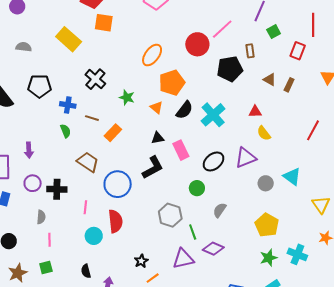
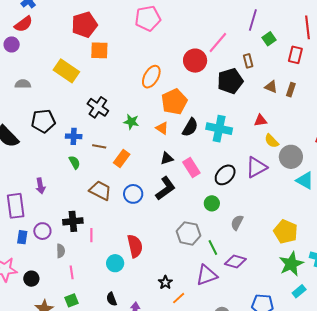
cyan cross: (213, 115) -> (219, 129), turned -30
purple circle: (33, 183) -> (42, 231), moved
gray circle: (266, 183) -> (291, 157), moved, size x1.5
blue circle: (118, 184) -> (133, 194), moved, size x0.7
pink line: (85, 207) -> (91, 235), moved
green star: (269, 258) -> (291, 264), size x1.4

